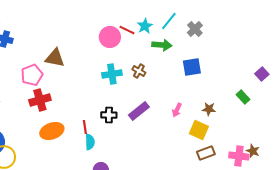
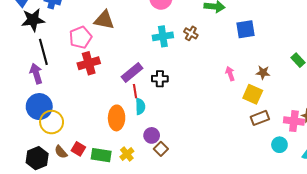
pink arrow: (177, 110) -> (230, 74), turned 136
purple rectangle: (139, 111) -> (132, 73), moved
orange ellipse: (52, 131) -> (117, 118), moved, turned -70

